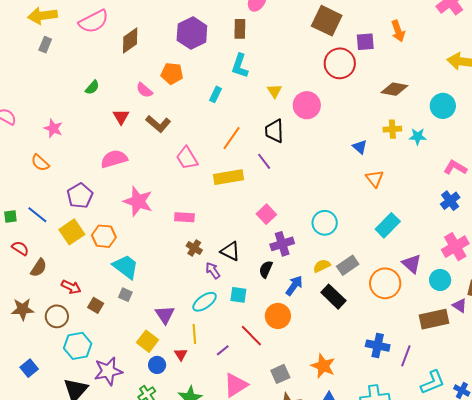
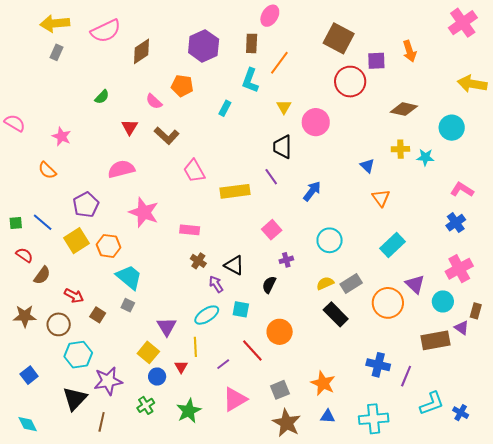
orange line: (232, 138) -> (279, 63), moved
purple cross: (282, 244) -> (286, 260), size x0.6
blue arrow: (294, 286) -> (312, 191), moved

